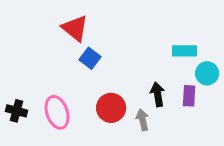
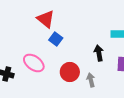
black arrow: (158, 94) -> (99, 53), moved
pink ellipse: (57, 112) -> (34, 63), moved, turned -35

